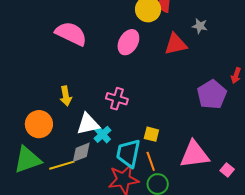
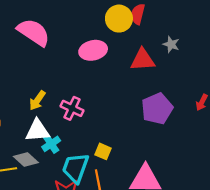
pink ellipse: (128, 42) -> (93, 50), turned 40
purple pentagon: (212, 95) -> (157, 109), moved
yellow arrow: (66, 96) -> (37, 100), moved, turned 36
gray diamond: (81, 152) -> (26, 160), turned 55

